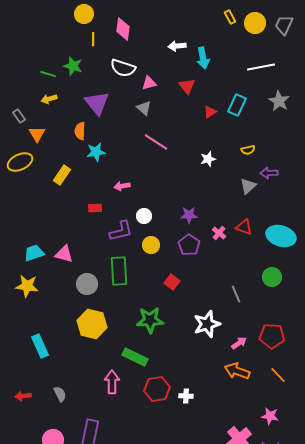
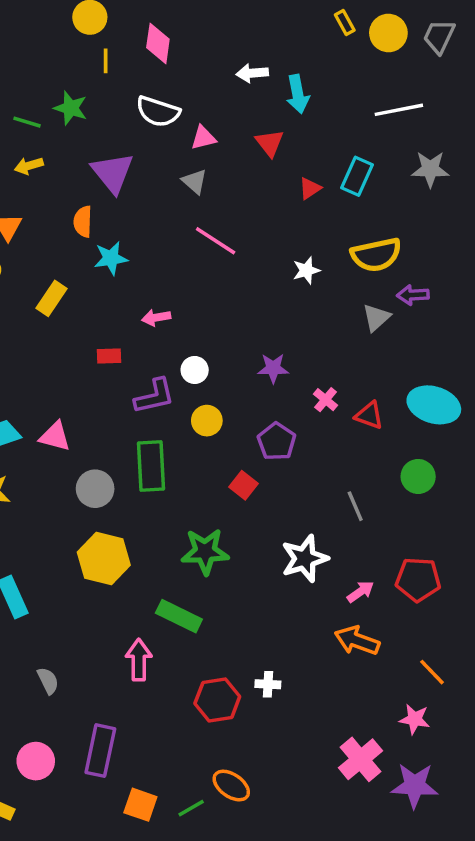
gray star: (279, 101) -> (430, 169), turned -30
yellow semicircle: (248, 150) -> (376, 255), size x2.0
red triangle: (244, 227) -> (369, 415), moved
purple pentagon: (189, 245) -> (277, 442), moved
orange line: (278, 375) -> (432, 672), moved
red hexagon: (157, 389) -> (217, 700), moved

